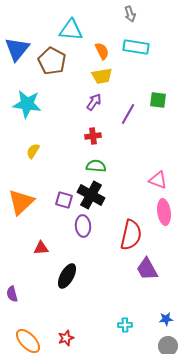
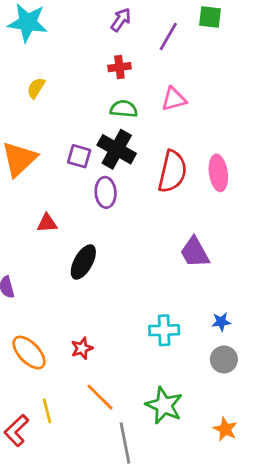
pink triangle: (158, 180) -> (174, 99), moved, turned -36
red semicircle: (131, 235) -> (172, 172), moved
cyan cross: (125, 325) -> (164, 330), size x1.5

